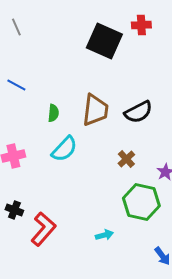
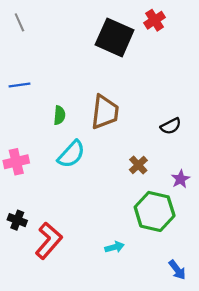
red cross: (141, 25) -> (155, 20), turned -30
blue line: (16, 85) -> (19, 85), turned -36
black semicircle: (138, 112) -> (171, 126), moved, size x0.7

